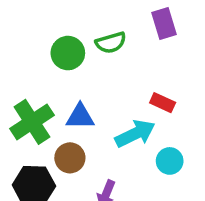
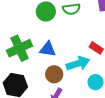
brown circle: (70, 158) -> (54, 74), moved

